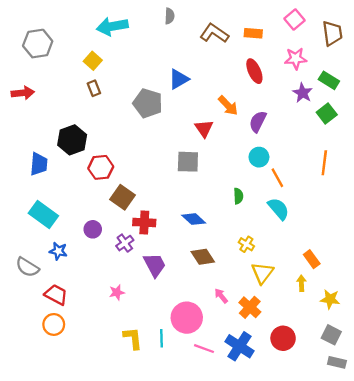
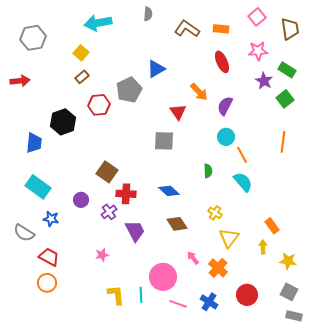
brown rectangle: (94, 88) -> (82, 77), turned 72
gray pentagon: (148, 103) -> (129, 90), turned 30
red hexagon: (101, 167) -> (99, 105), moved
blue cross: (239, 346) -> (209, 302), size x0.7

